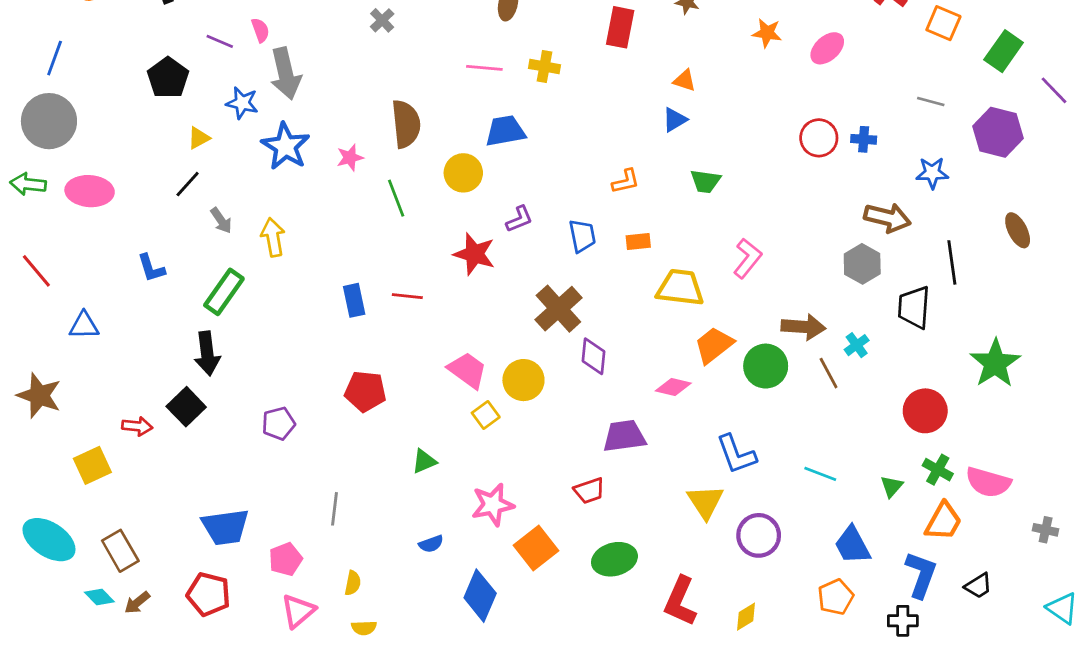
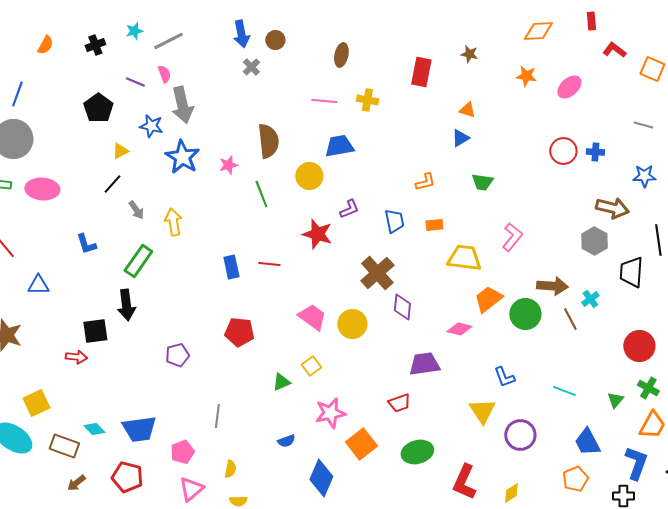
black square: (186, 407) -> (95, 331), moved, turned 36
yellow square: (486, 415) -> (311, 366), moved
blue L-shape: (736, 454) -> (504, 377), size x0.7
yellow square: (92, 465) -> (36, 403), moved
brown rectangle: (120, 551) -> (64, 446), turned -40
cyan diamond: (99, 597) -> (94, 429), moved

